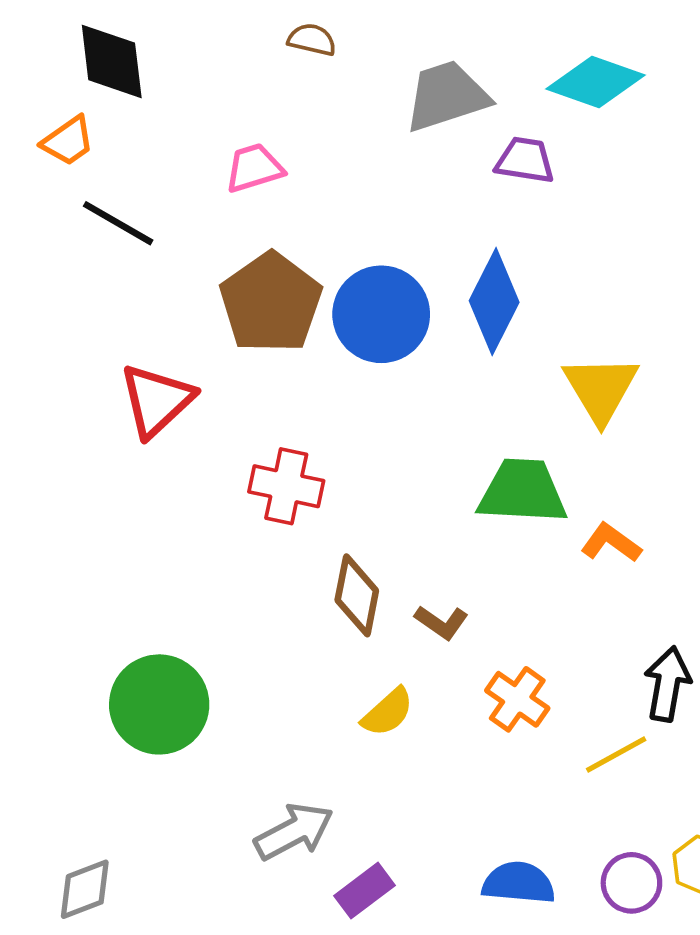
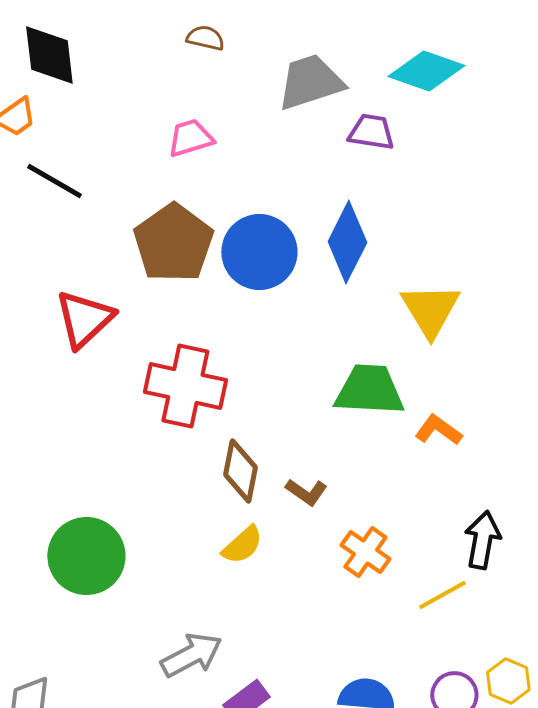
pink trapezoid: (254, 168) -> (190, 138), moved
red cross: (286, 486) -> (185, 386), size x1.4
yellow semicircle: (388, 712) -> (242, 545), moved

